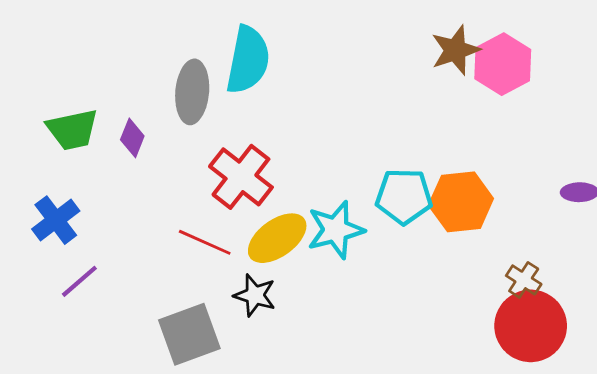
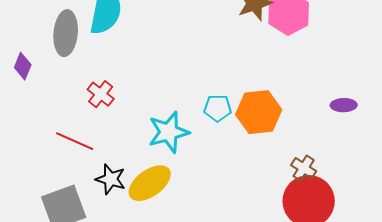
red cross: (241, 177) -> (101, 94), size x0.6
cyan pentagon: (404, 196) -> (218, 108), size x0.7
yellow ellipse: (277, 238) -> (150, 183), moved

